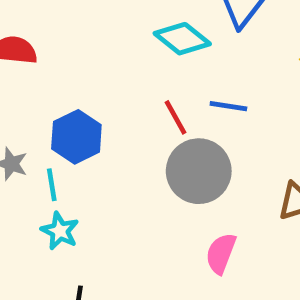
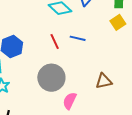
gray circle: (199, 171) -> (51, 78), moved

